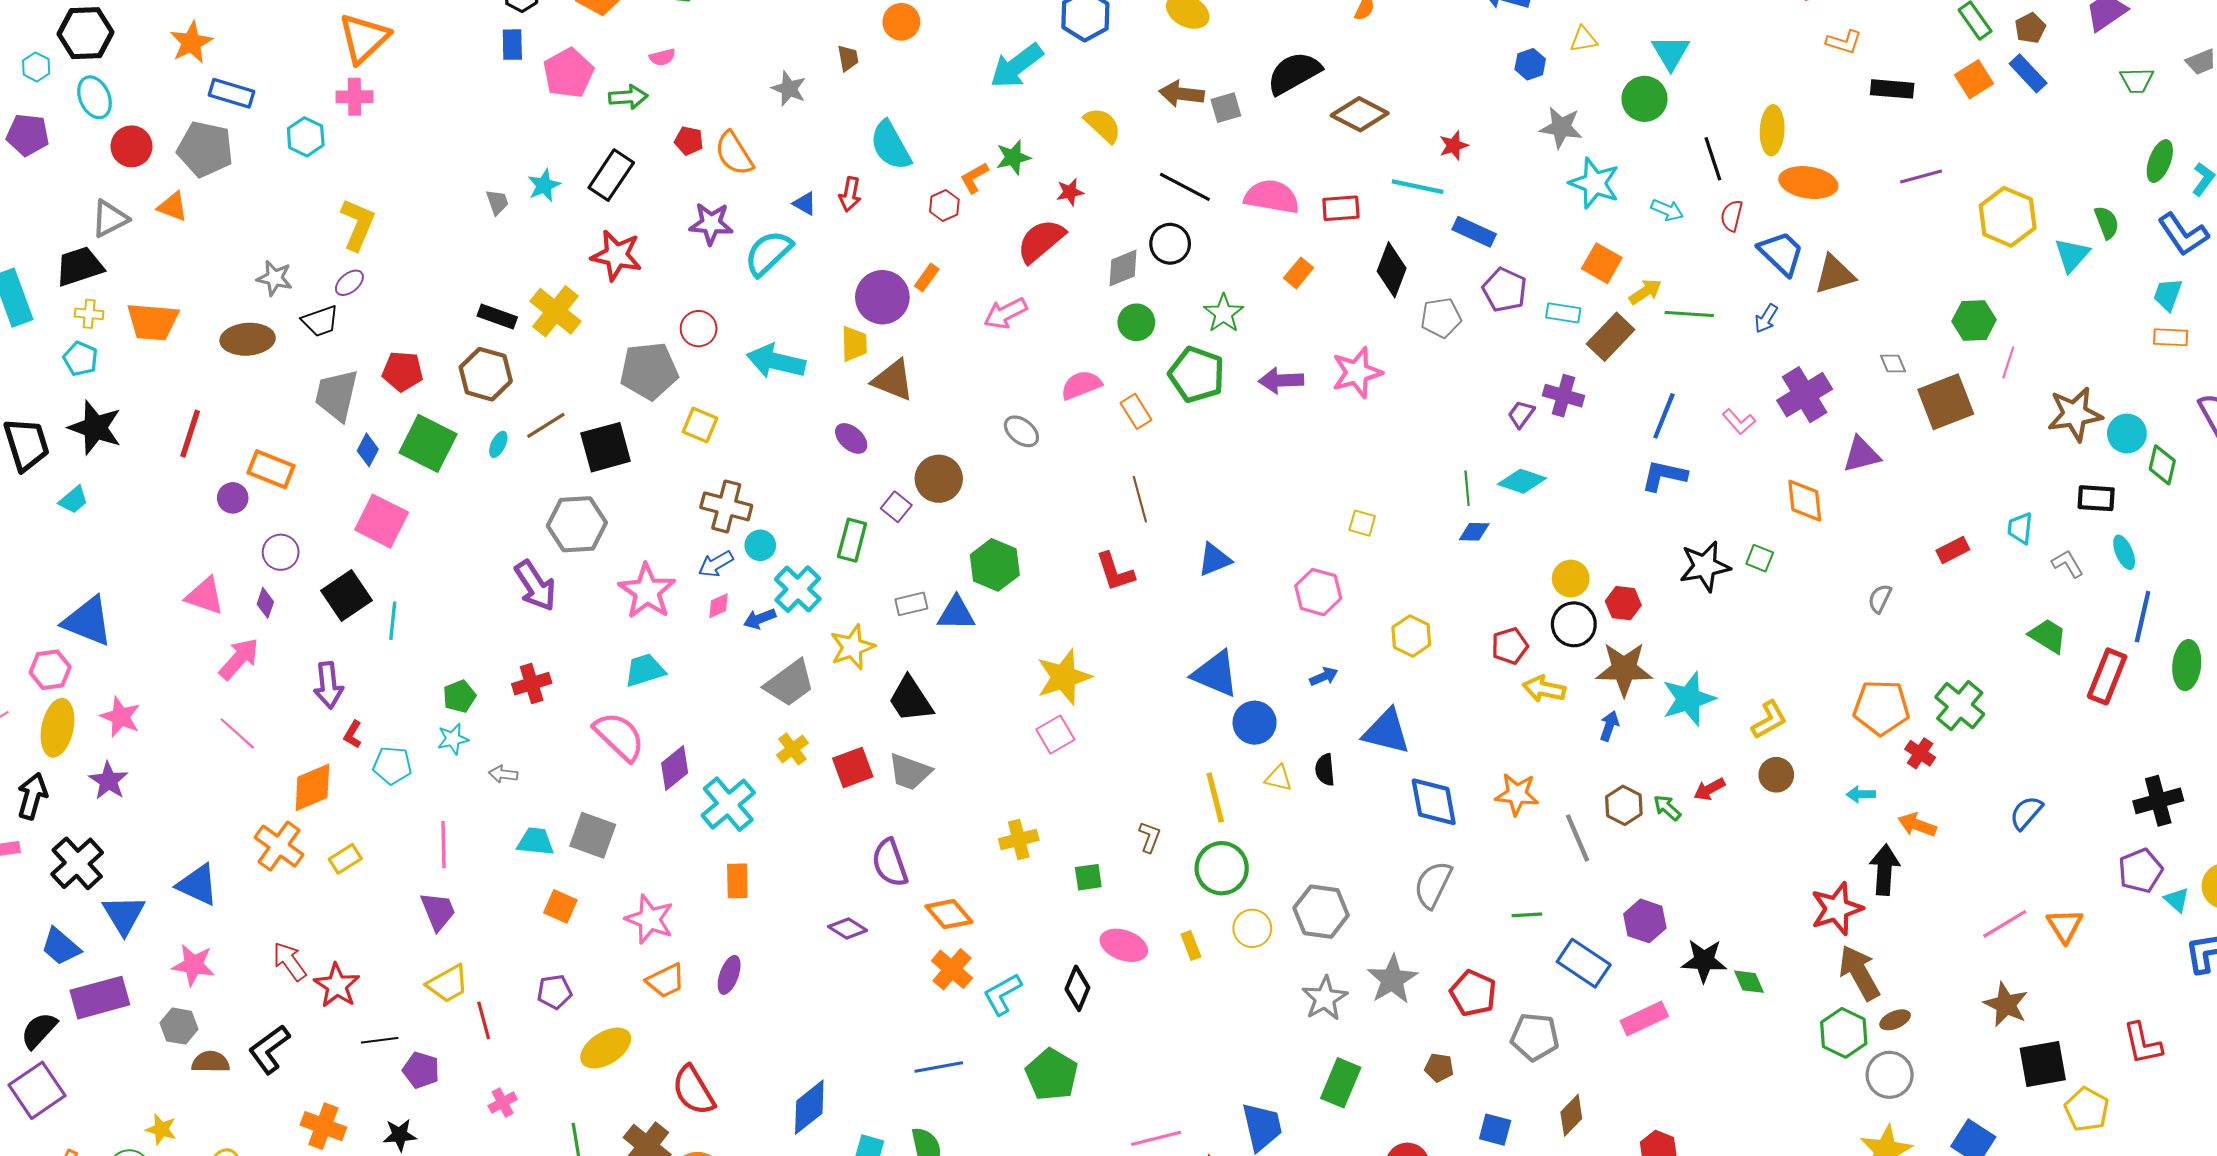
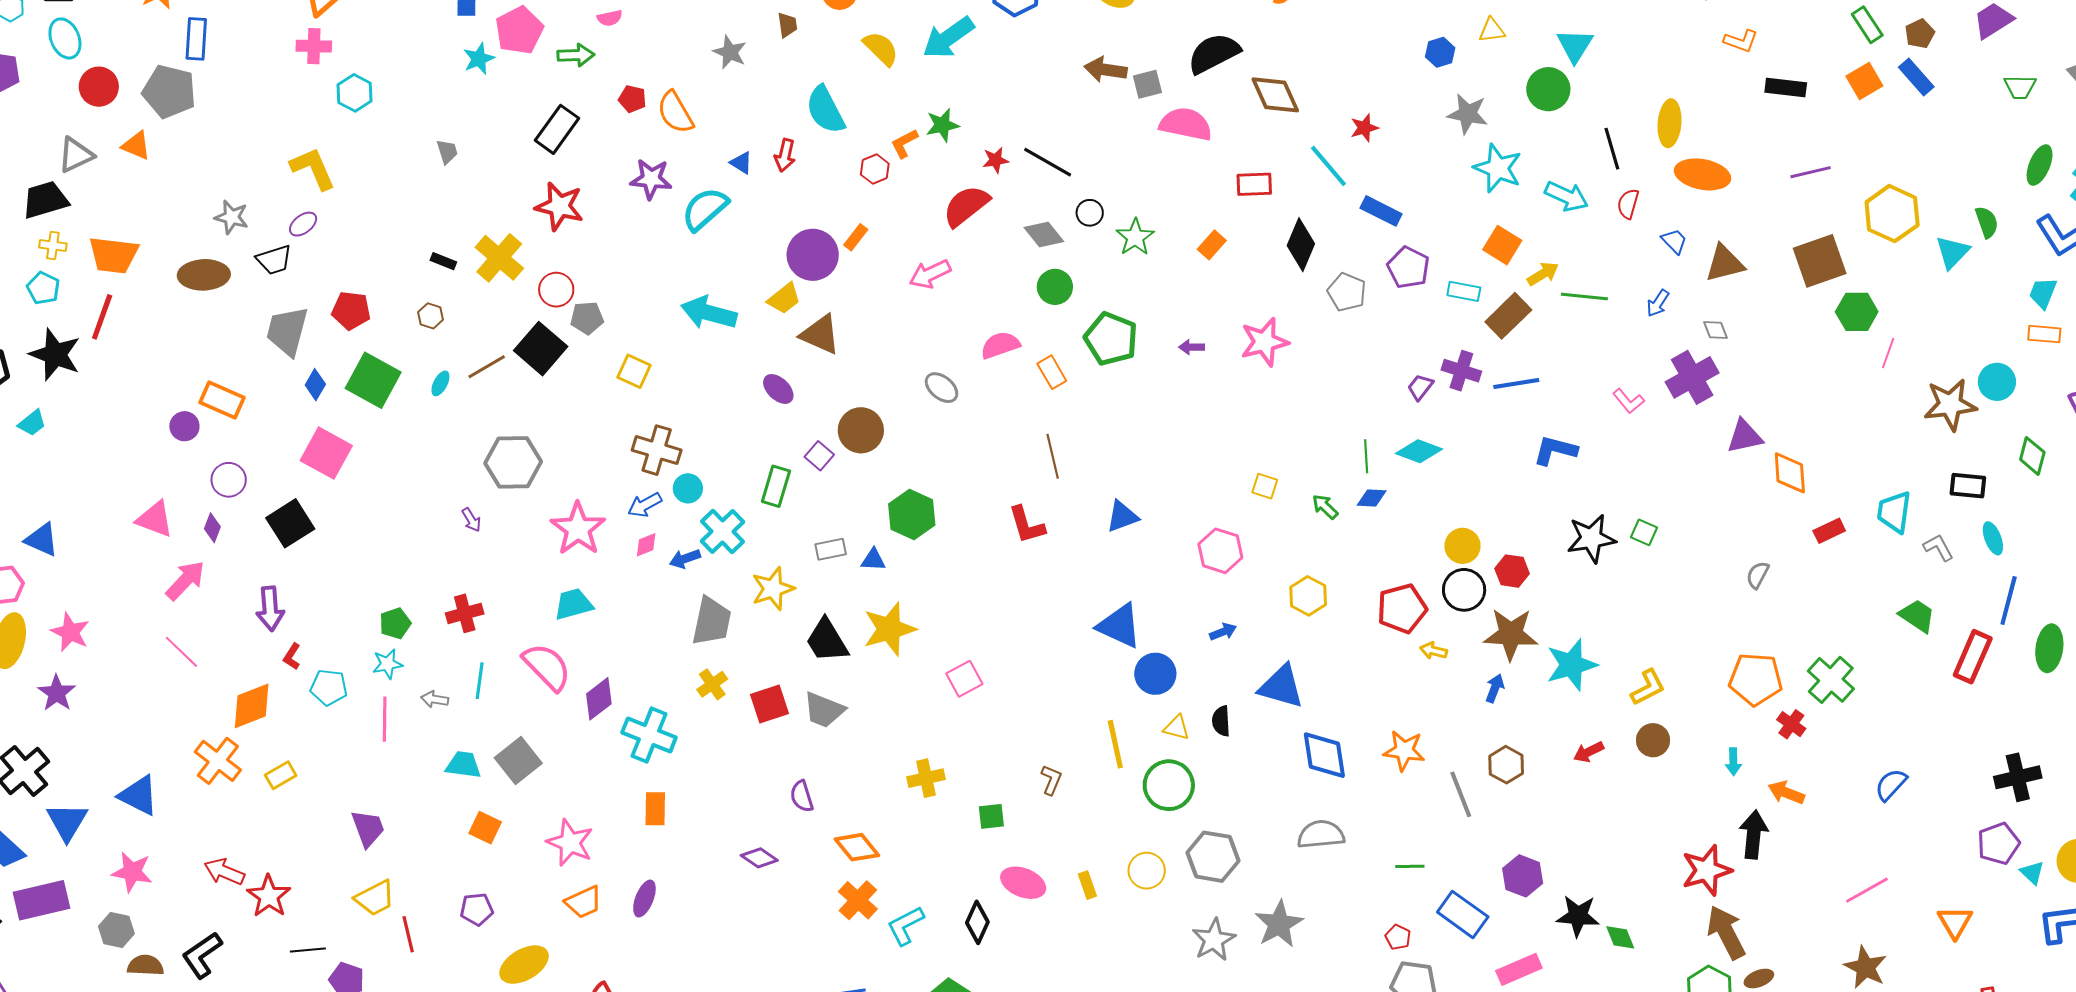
blue rectangle: (231, 93) -> (196, 39), turned 75
brown diamond: (1360, 114) -> (1275, 95), turned 36
yellow semicircle: (1103, 125) -> (881, 49), moved
cyan hexagon: (306, 137) -> (355, 93), moved
cyan star: (544, 185) -> (479, 59), moved
black line: (1185, 187) -> (1048, 162), moved
cyan line: (1418, 187) -> (1328, 166), turned 36
pink semicircle: (1272, 197) -> (1186, 124), moved
cyan arrow: (1667, 210) -> (1567, 196), size x1.4
yellow L-shape: (358, 224) -> (313, 168), turned -48
black circle: (1170, 244) -> (1090, 213), size x0.7
blue trapezoid: (1781, 253) -> (1674, 241), size x0.6
gray diamond: (1123, 268) -> (1044, 234), turned 72
green star: (1224, 313) -> (1135, 237), moved
black rectangle: (497, 317) -> (443, 261), size x0.7
gray pentagon: (1441, 318) -> (1347, 292), turned 30
red circle: (699, 329) -> (556, 290), moved
yellow trapezoid: (854, 344) -> (784, 298), turned 51
gray diamond: (1893, 364) -> (1715, 330), moved
gray pentagon: (649, 371) -> (587, 318), size x0.6
brown hexagon: (486, 374) -> (431, 316), size x0.5
purple arrow: (1281, 380) -> (1192, 347), size x0.6
brown square: (1946, 402) -> (1820, 261), moved
blue line: (1664, 416) -> (1516, 383), moved, turned 57
red line: (190, 434) -> (102, 317), moved
cyan circle: (2127, 434) -> (1997, 382), moved
black square: (606, 447) -> (541, 349), moved, turned -36
orange diamond: (1805, 501) -> (1790, 473), moved
cyan trapezoid: (2020, 528) -> (1894, 512), size x1.4
purple arrow: (535, 586) -> (471, 520), size x0.5
blue triangle: (956, 613) -> (873, 560), size x0.7
blue triangle: (88, 621) -> (42, 540), size x0.7
cyan line: (393, 621) -> (480, 681), moved
red pentagon: (1510, 646) -> (1402, 608), size x1.4
yellow star: (1064, 677) -> (889, 629), moved
gray trapezoid: (790, 683) -> (712, 621), turned -44
yellow arrow: (1544, 689) -> (1433, 651), size x0.7
cyan arrow: (1861, 794) -> (1733, 762), turned -92
cyan cross: (728, 804) -> (649, 735), turned -30
green arrow: (1667, 808) -> (1325, 507), moved
gray square: (593, 835) -> (518, 761), turned 30
pink line: (444, 845) -> (385, 719), moved
purple semicircle: (890, 863) -> (802, 796), size x0.7
green circle: (1222, 868) -> (1169, 785), moved
gray semicircle: (1433, 885) -> (1321, 834), turned 57
orange triangle: (2065, 926) -> (1955, 922), moved
red arrow: (290, 961) -> (224, 872), turned -33
red pentagon: (1473, 993) -> (1398, 937), moved, size x0.6

